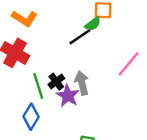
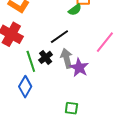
black line: (80, 37) -> (59, 37), moved
purple star: (68, 96) -> (79, 68), moved

